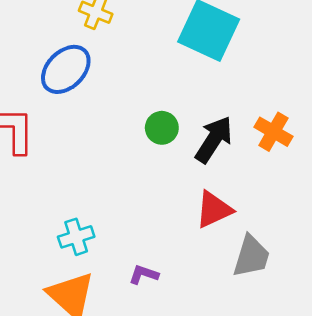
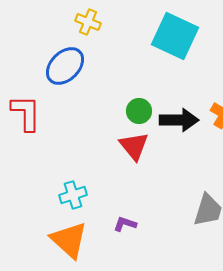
black arrow: (214, 139) -> (179, 120), turned 57
red triangle: (214, 210) -> (134, 146), moved, turned -44

